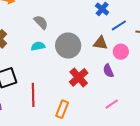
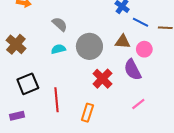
blue line: (119, 25) -> (141, 22), turned 63
purple semicircle: (108, 71) -> (133, 70), size x1.5

